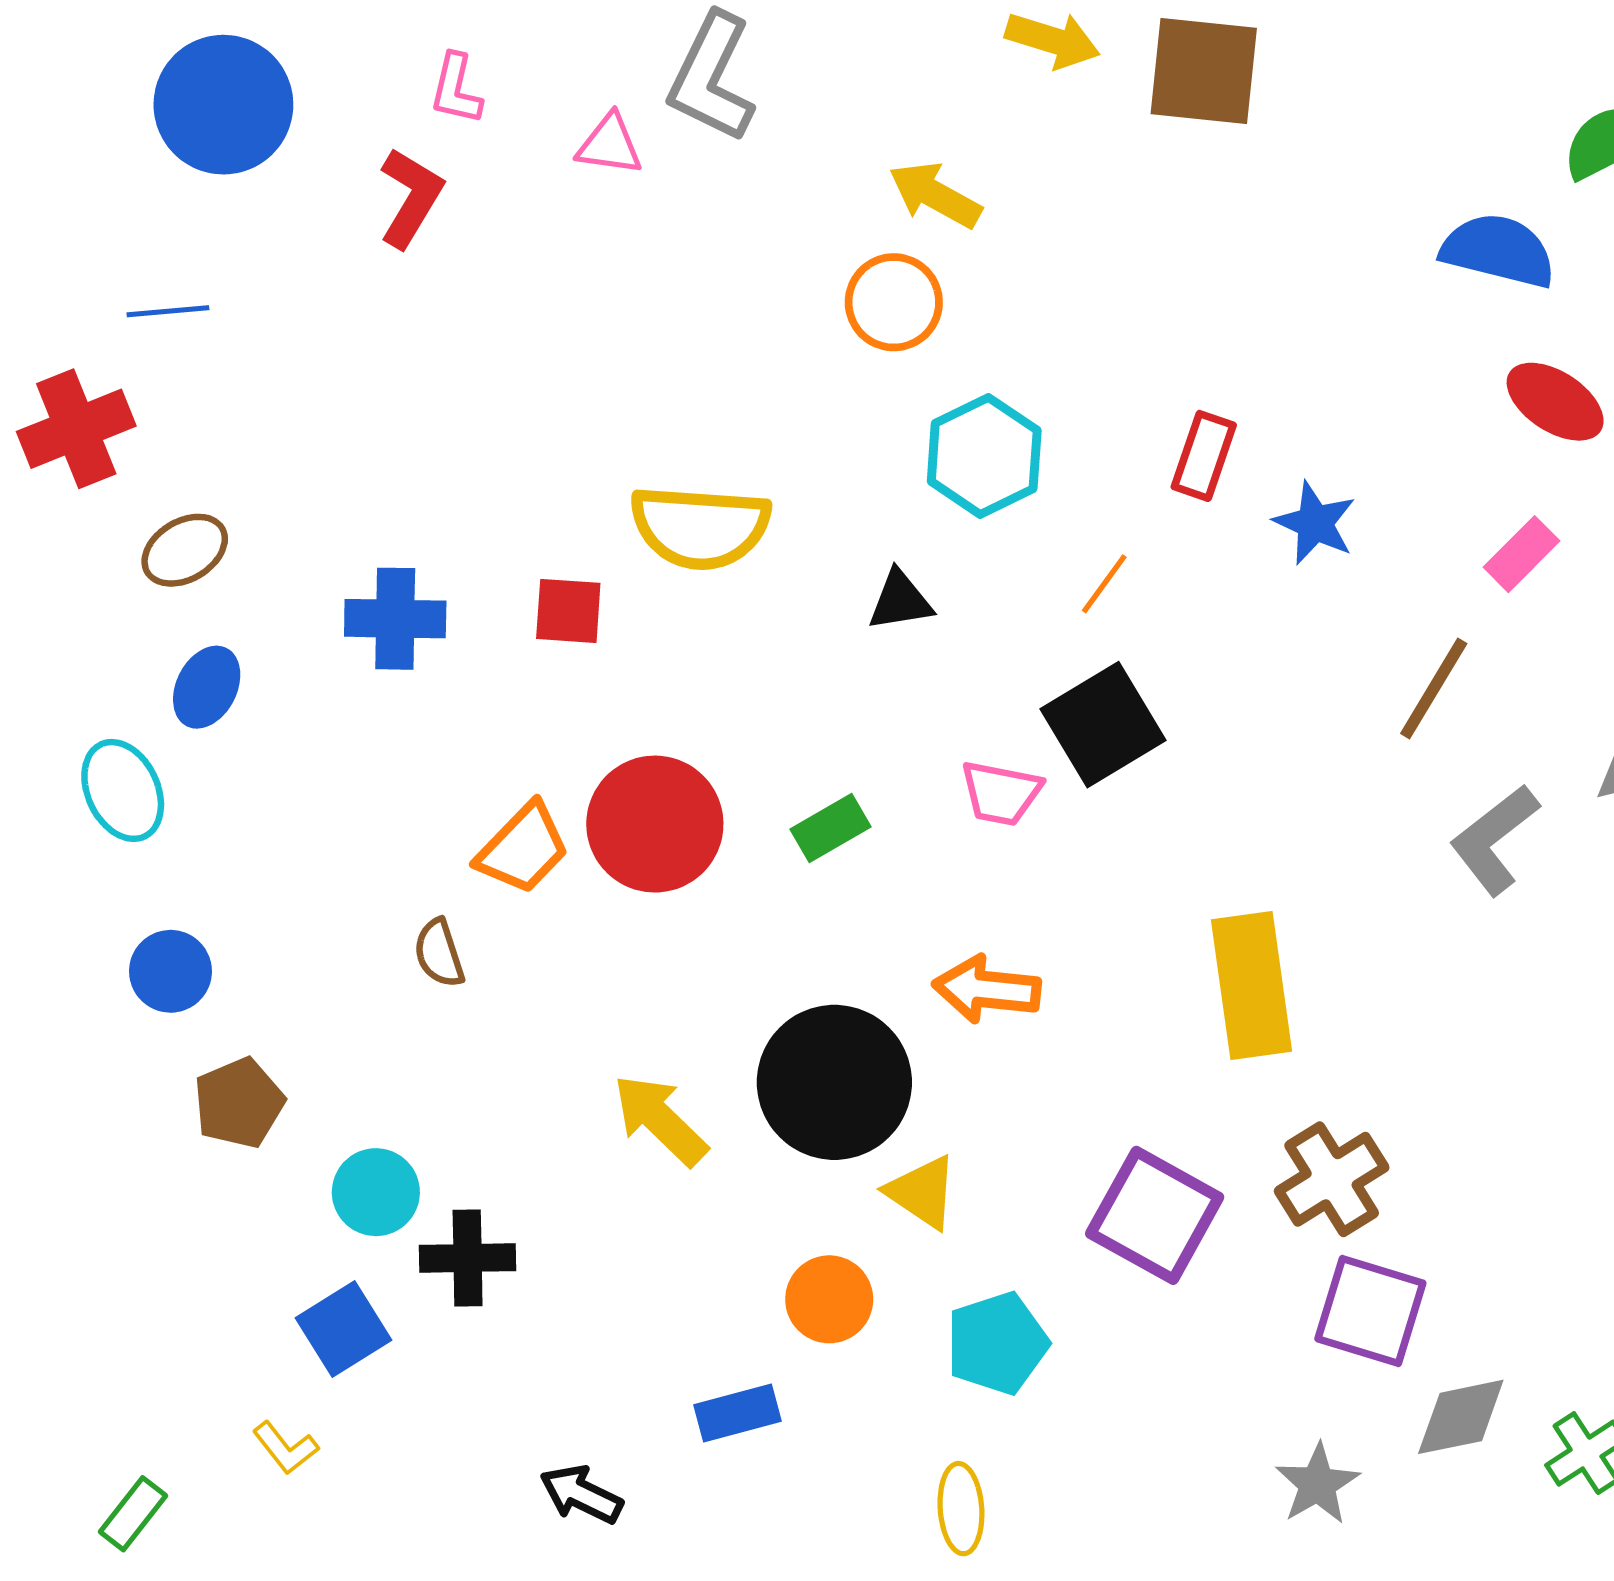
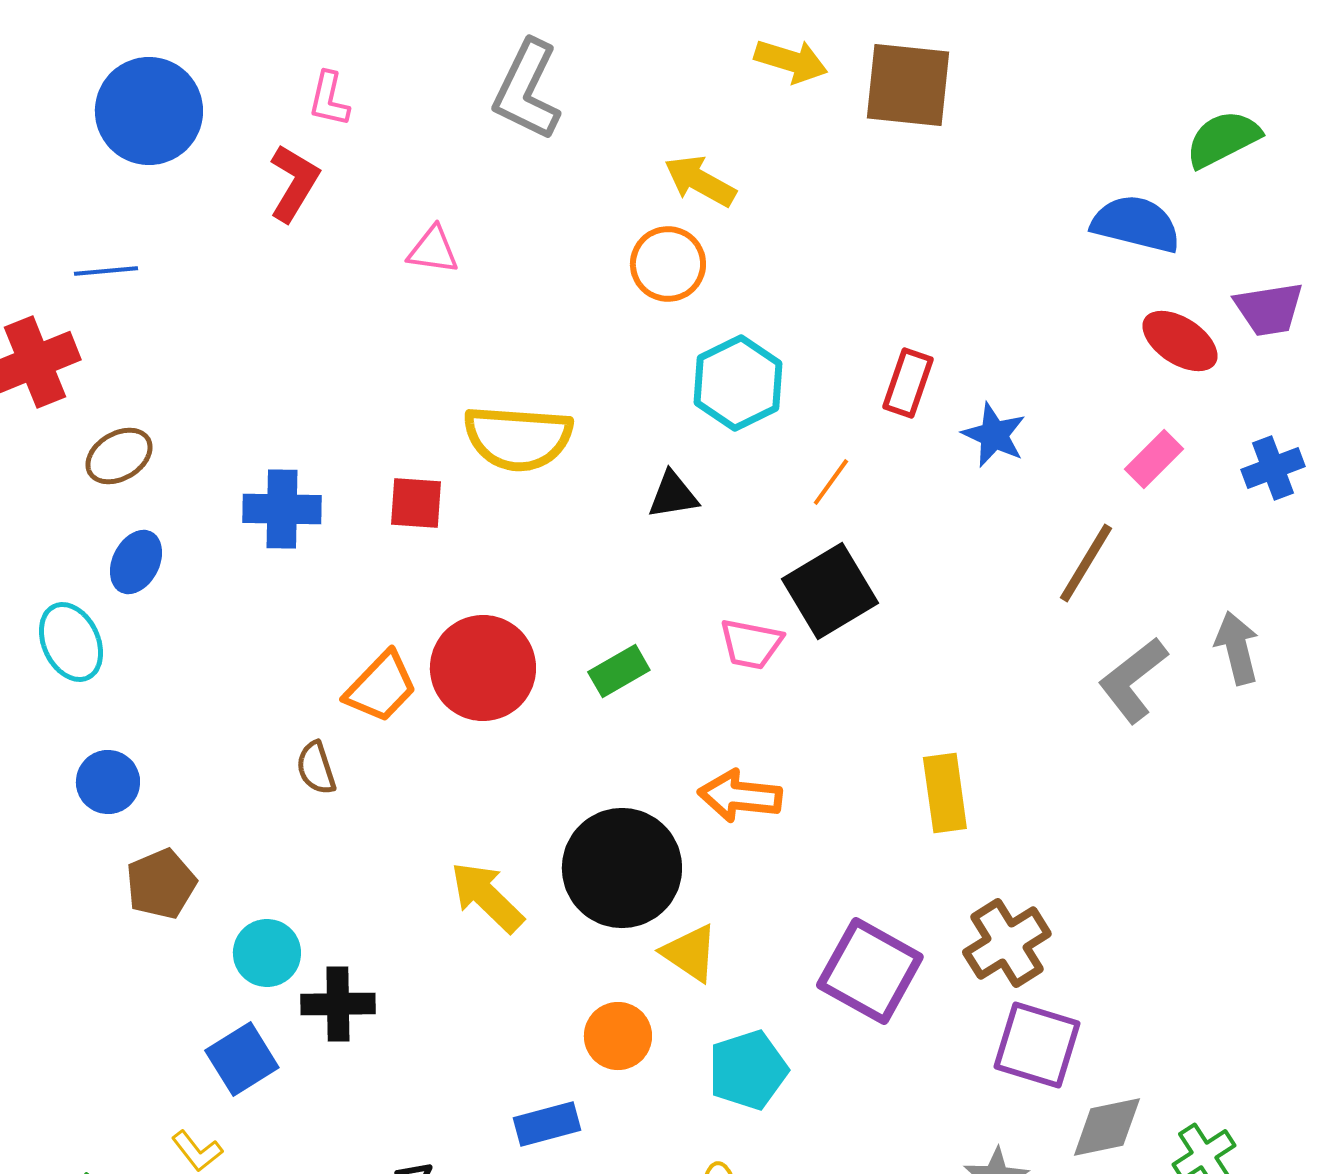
pink triangle: (610, 145) -> (433, 250), moved
yellow rectangle: (1252, 985) -> (945, 793), size x0.7

